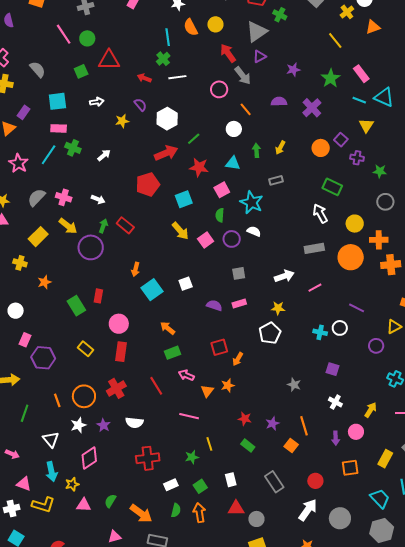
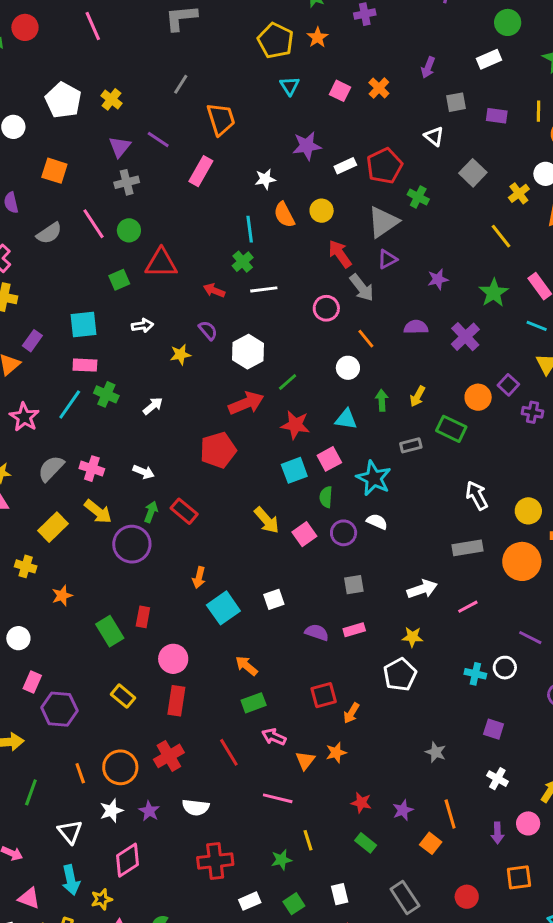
gray semicircle: (38, 69) -> (49, 233), moved, turned 96
green rectangle: (332, 187) -> (451, 429), moved
cyan square: (184, 199) -> (294, 470), moved

